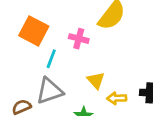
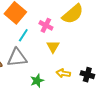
yellow triangle: (96, 80) -> (53, 47), moved

